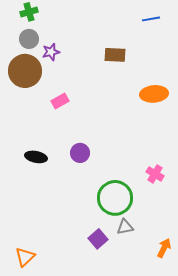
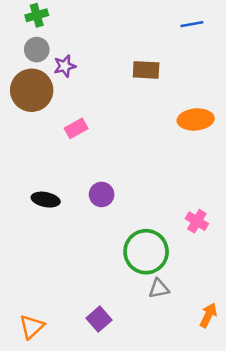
purple square: (98, 239) -> (99, 319), moved

